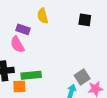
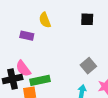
pink semicircle: (17, 45) -> (23, 68), moved
gray square: (82, 77) -> (88, 66), moved

